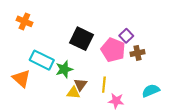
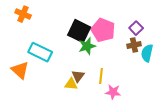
purple square: (126, 36) -> (136, 28), moved
pink pentagon: (113, 50) -> (103, 30), moved
green star: (64, 69) -> (87, 46), moved
cyan semicircle: (151, 91) -> (147, 53), moved, turned -54

